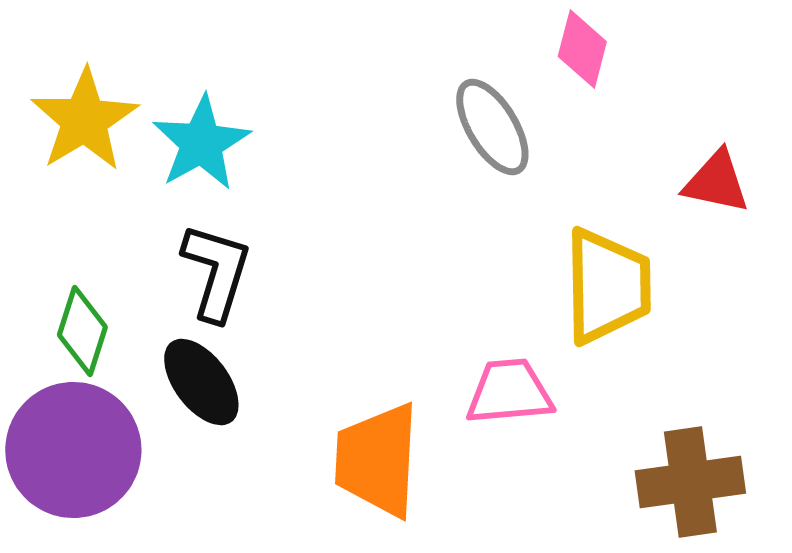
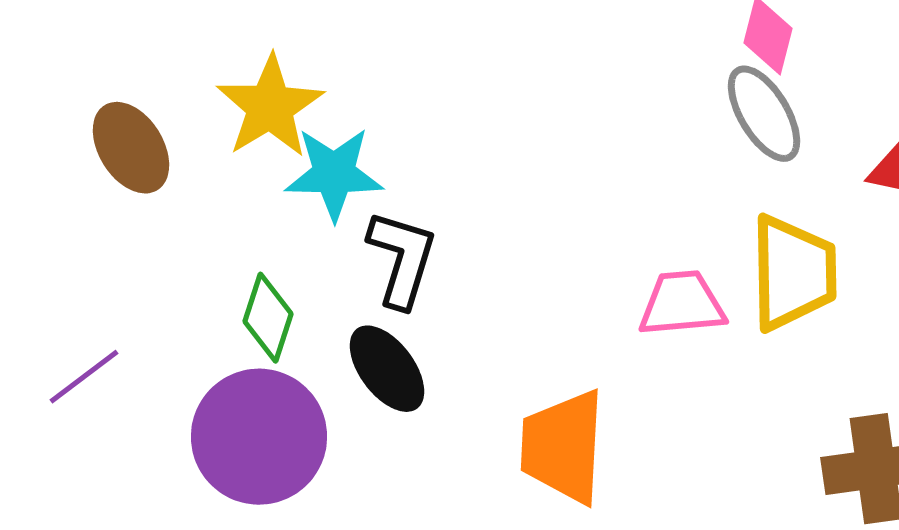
gray ellipse: (492, 127) -> (764, 114), moved
cyan star: (201, 143) -> (334, 174), moved, turned 30
pink trapezoid: (509, 392) -> (682, 304), moved

